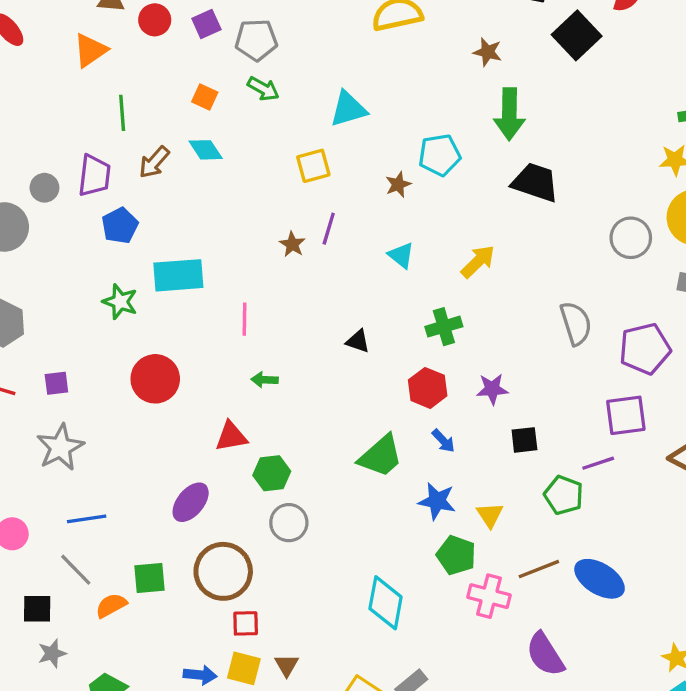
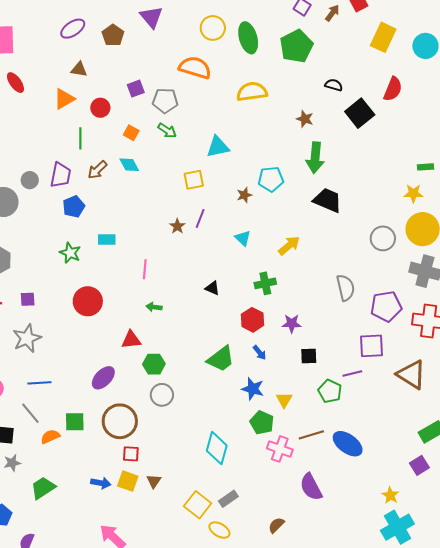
red circle: (155, 20) -> (100, 108), moved
cyan rectangle: (178, 275) -> (107, 240), size x0.6

